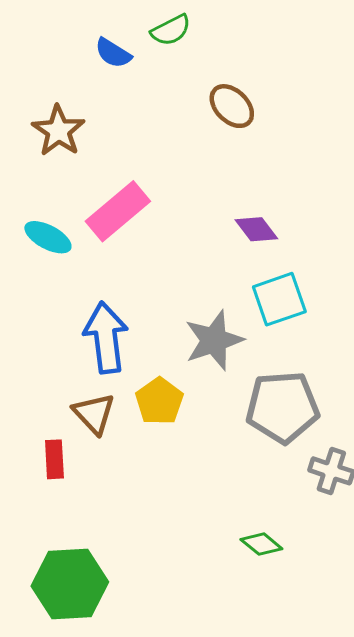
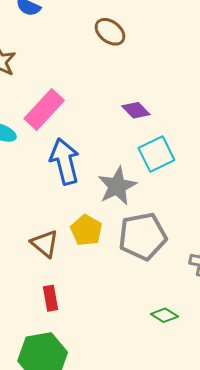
blue arrow: (106, 338) -> (65, 161), moved
gray pentagon: (283, 407) -> (143, 236), moved
red rectangle: (54, 459) -> (50, 298), moved

